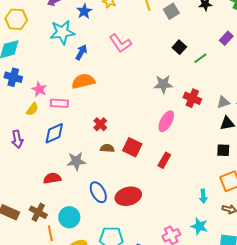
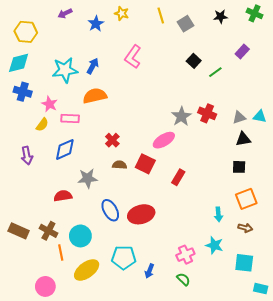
cyan star: (62, 32) -> (65, 70), moved
pink L-shape: (120, 43) -> (133, 57), turned 70
gray star: (163, 84) -> (181, 116), moved, turned -30
pink ellipse: (166, 121) -> (164, 140), moved, turned 30

